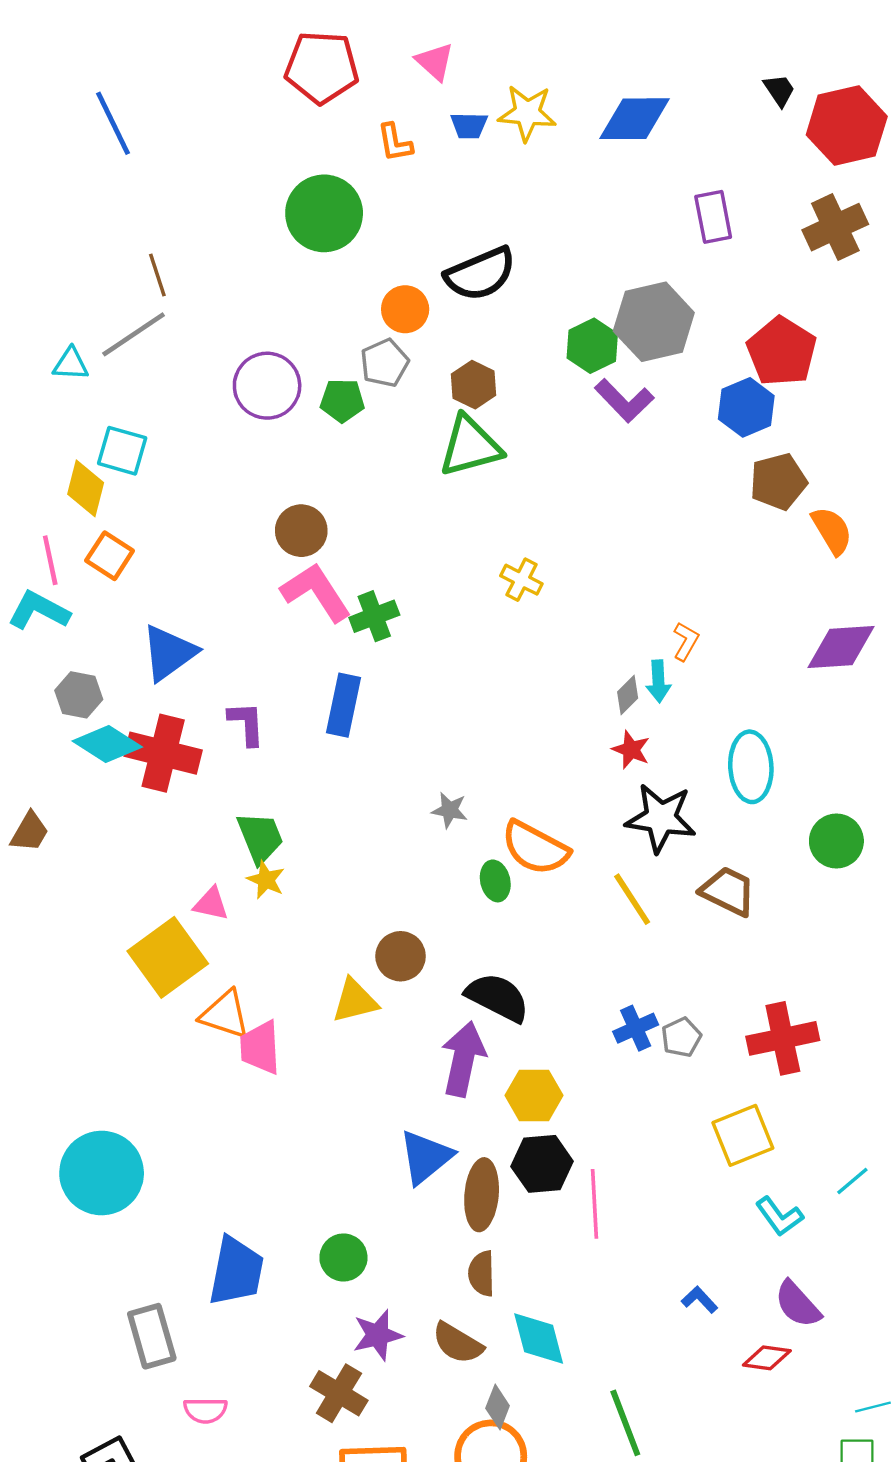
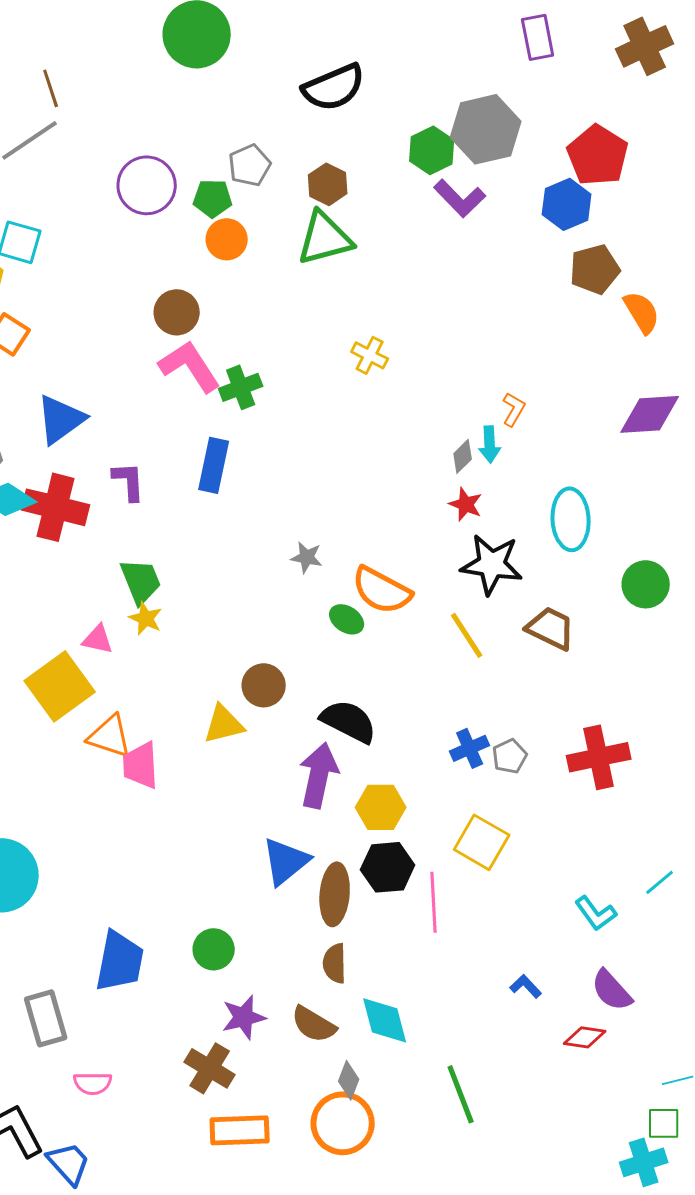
orange circle: (405, 309) -> (227, 239), moved
green ellipse: (495, 881) -> (347, 619), turned -44
yellow square: (743, 1135) -> (482, 842), moved, turned -38

